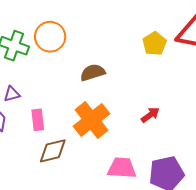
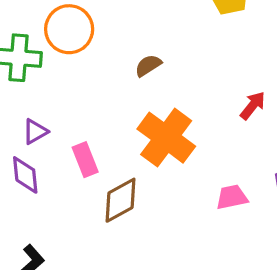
brown semicircle: (93, 72) -> (148, 65), size x0.7
pink trapezoid: (122, 168) -> (232, 197), size x0.7

